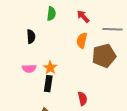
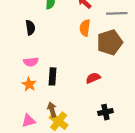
orange star: (50, 68) -> (29, 84), moved
red semicircle: (82, 99) -> (93, 78), moved, turned -96

